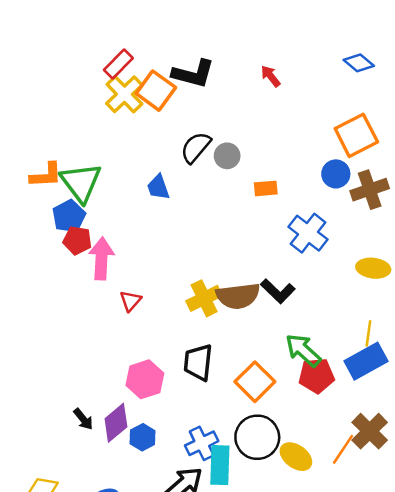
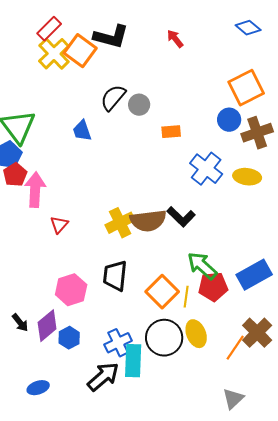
red pentagon: (77, 240) -> (15, 175), turned 30
yellow ellipse: (373, 268) -> (247, 177), moved
yellow line: (368, 333) -> (186, 297), moved
yellow ellipse: (296, 457) -> (196, 334), moved, turned 32

